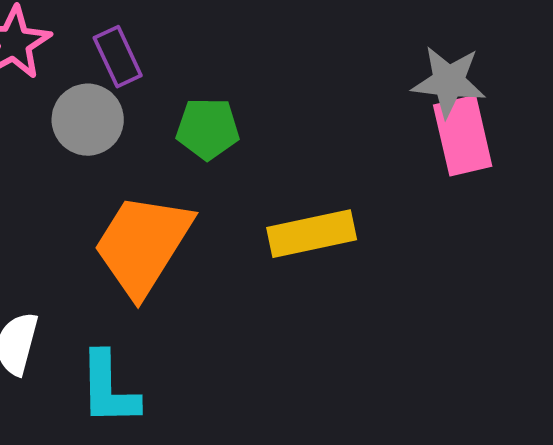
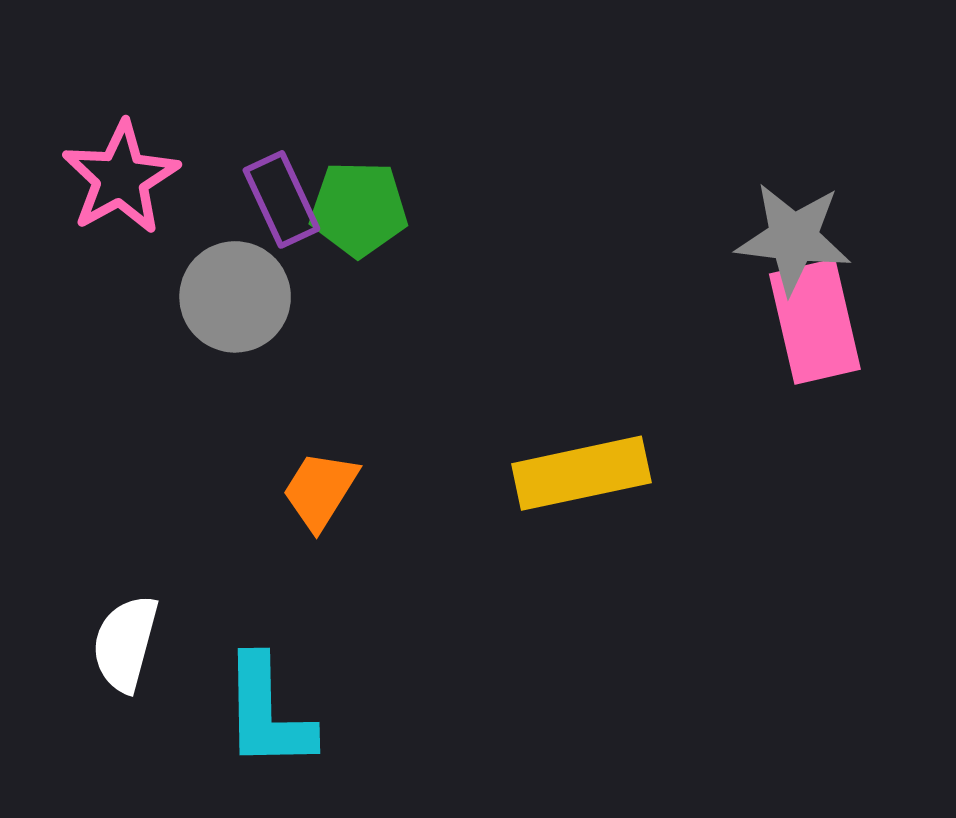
green pentagon: (208, 129) -> (359, 209), moved
orange trapezoid: (143, 245) -> (320, 490), size x0.5

